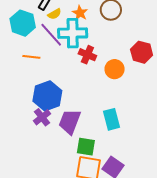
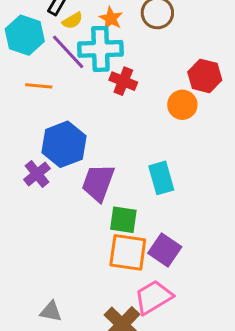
orange circle: (115, 69) -> (182, 105), moved
purple cross: (42, 117) -> (37, 174), moved

